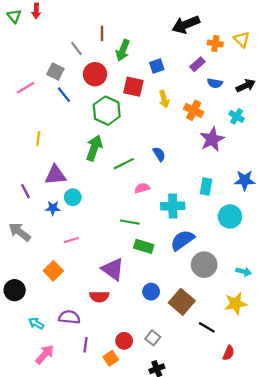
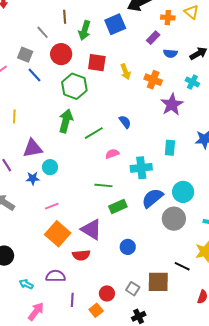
blue square: (157, 66) -> (115, 24), moved, size x1.5
cyan circle: (230, 216) -> (183, 192), moved
green rectangle: (144, 246) -> (118, 207), turned -36
orange square: (53, 271) -> (58, 234), moved, size x1.4
brown square: (182, 302) -> (158, 282), moved, turned -35
black line: (207, 327) -> (182, 266), moved

